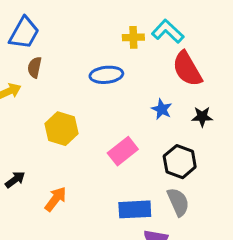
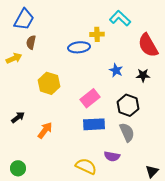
yellow cross: (133, 37) -> (97, 34), moved
red semicircle: (187, 69) -> (148, 45), moved
blue rectangle: (135, 209) -> (94, 124), moved

